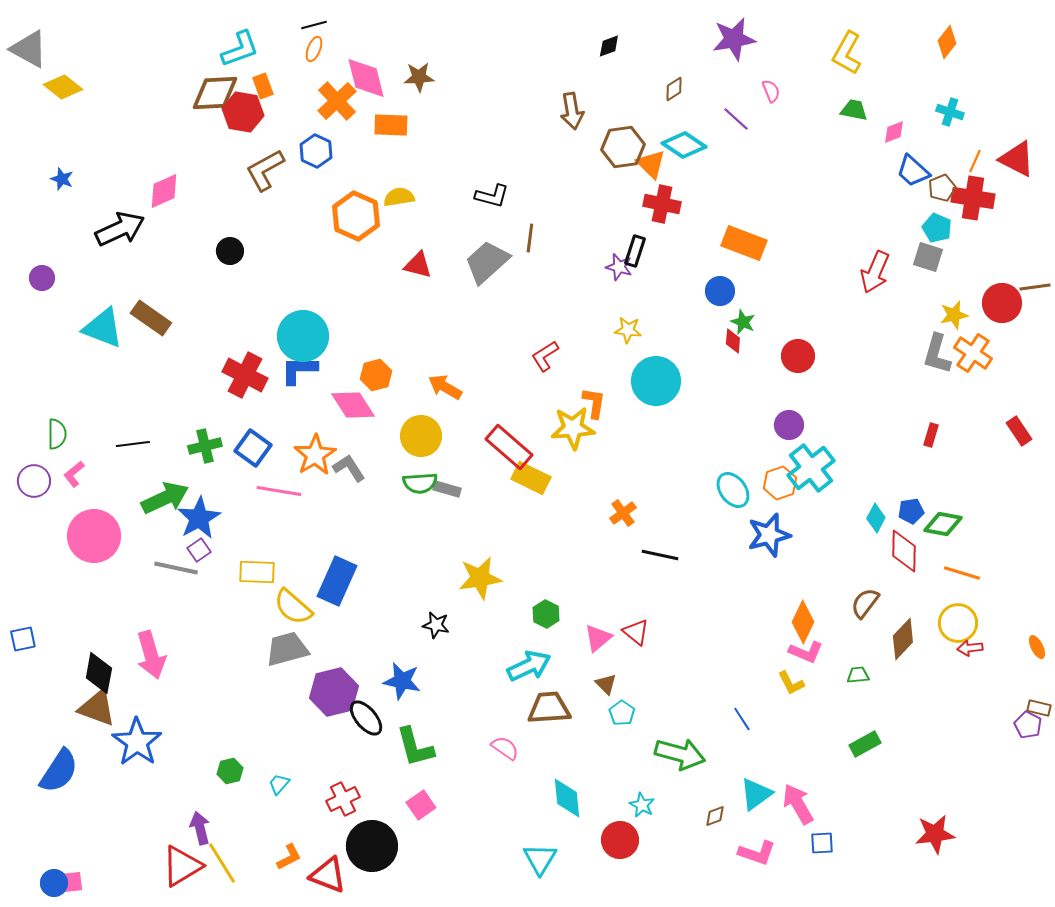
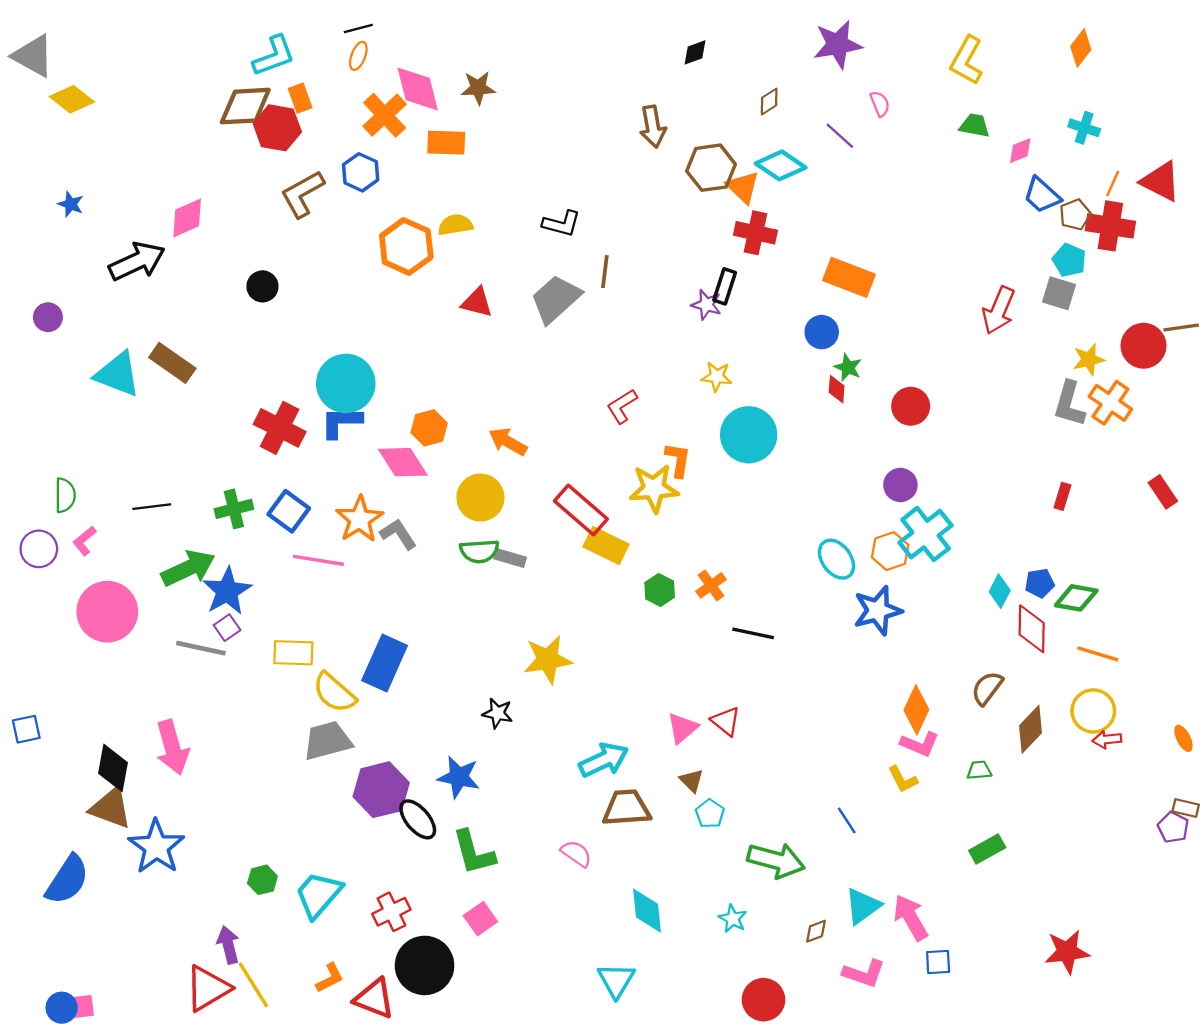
green hexagon: (546, 614) -> (660, 590), moved
cyan trapezoid: (279, 784) -> (318, 895), size x2.0
red circle: (620, 840) -> (763, 1000), moved

